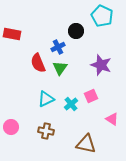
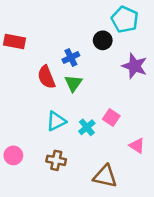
black circle: (76, 31) -> (103, 40), moved
purple star: (101, 65) -> (135, 66), moved
pink square: (91, 96) -> (111, 117), turned -32

